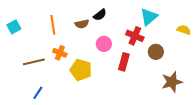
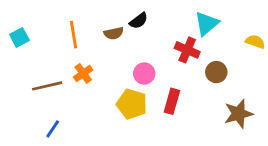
pink circle: (104, 44) -> (144, 73), moved
orange cross: (60, 53) -> (83, 73), turned 32
red rectangle: (124, 62) -> (172, 101), moved
yellow pentagon: (81, 70) -> (132, 104), moved

